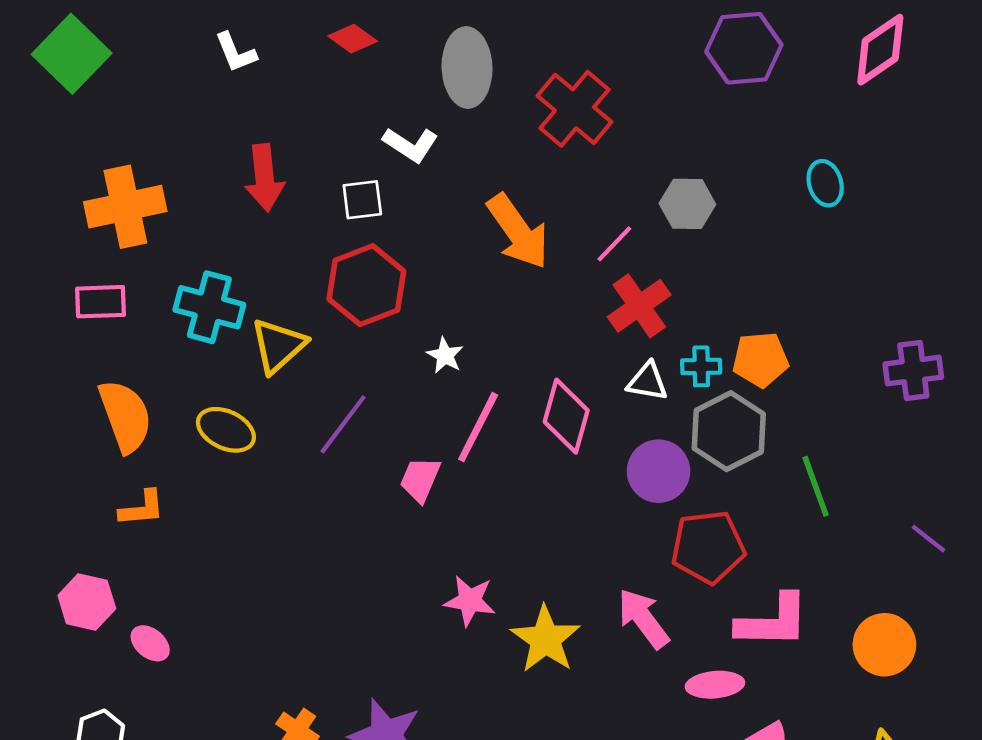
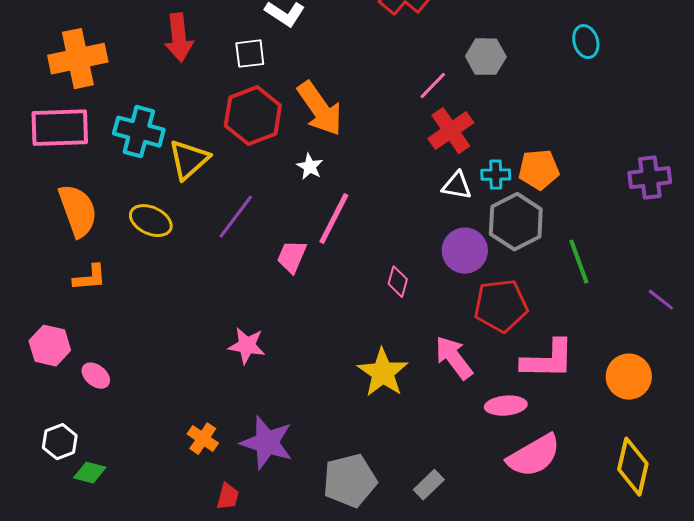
orange arrow: (518, 231) -> (320, 109), moved
pink rectangle: (101, 302) -> (60, 128), size x1.5
pink diamond: (566, 416) -> (398, 282), moved, size x0.6
pink star: (470, 601) -> (247, 346), moved

